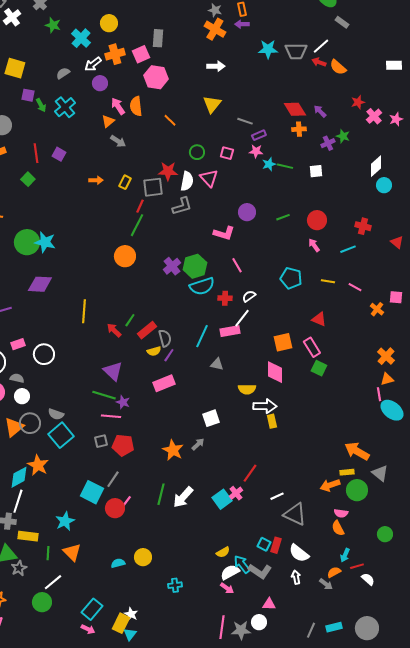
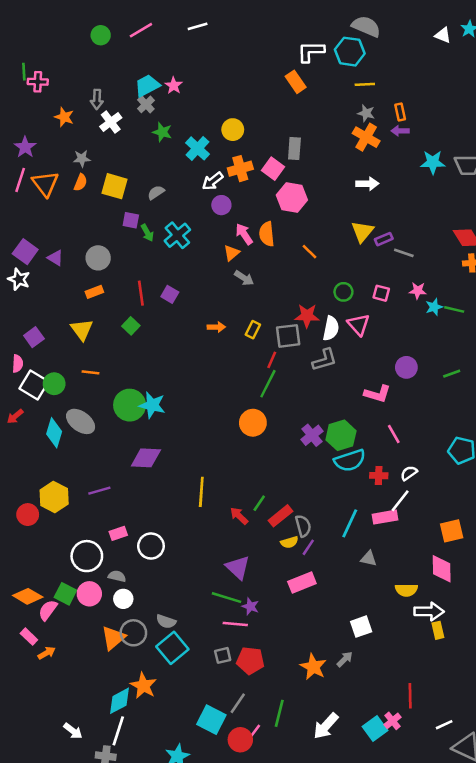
pink square: (141, 54) -> (273, 169), turned -30
gray semicircle: (63, 73) -> (156, 192), moved
purple rectangle: (259, 135) -> (384, 239), moved
red line: (250, 473) -> (410, 696), turned -36
green line: (161, 494) -> (279, 713), moved

